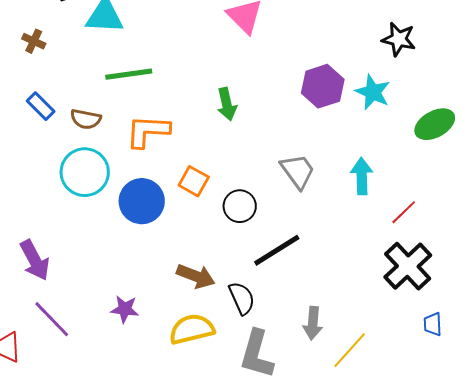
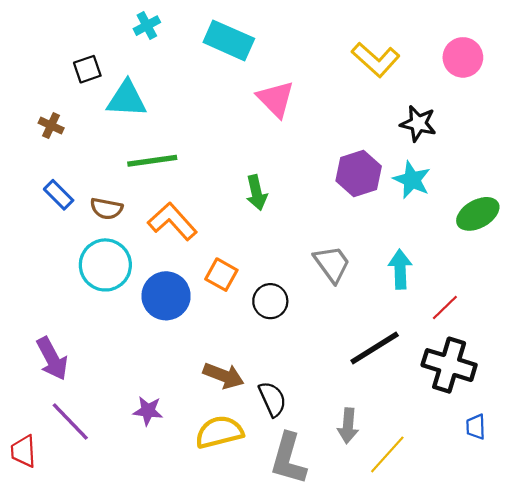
black star: (399, 39) -> (418, 123), moved
orange L-shape: (148, 131) -> (172, 221), turned 45
black line: (277, 250) -> (375, 348), moved
black cross: (408, 266) -> (449, 365), turned -30

